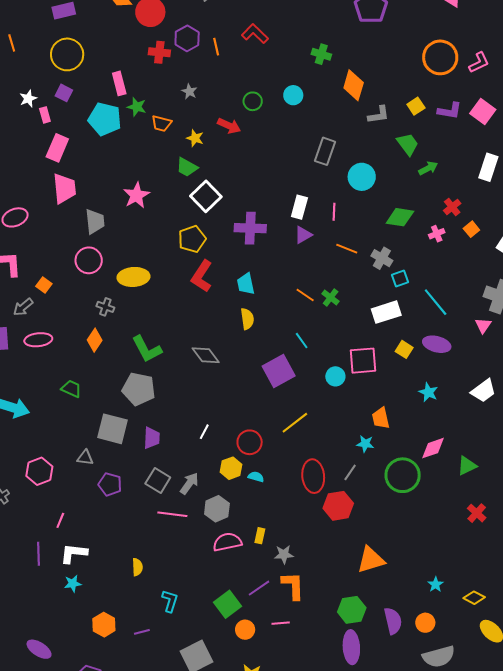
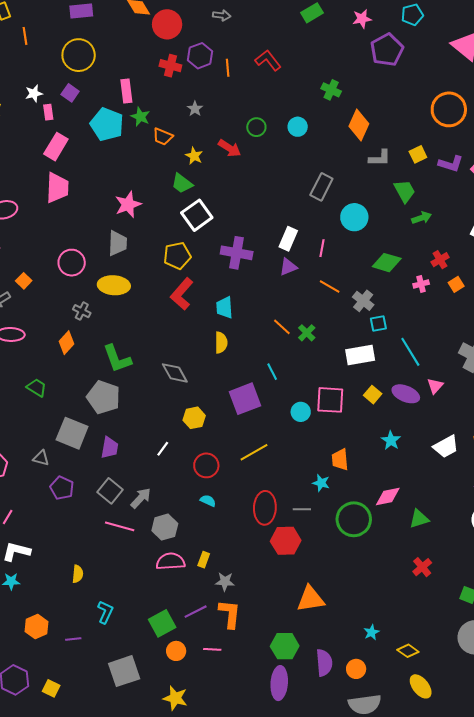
gray trapezoid: (95, 222) -> (117, 243), moved
pink triangle: (483, 325) -> (435, 386), moved
yellow hexagon: (231, 468) -> (194, 418), moved
gray line: (350, 472) -> (302, 509), turned 48

